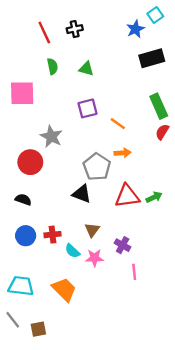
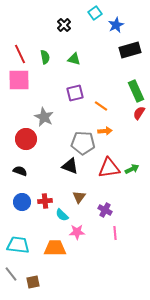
cyan square: (155, 15) -> (95, 13), moved
black cross: (75, 29) -> (64, 25), turned -32
red line: (44, 33) -> (20, 54), moved
gray pentagon: (97, 167) -> (83, 143), turned -30
pink star: (95, 258) -> (77, 232), moved
orange trapezoid: (64, 289) -> (55, 248), turned -45

